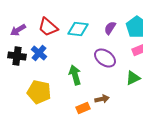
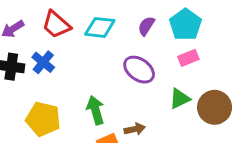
green arrow: (75, 75) -> (95, 110), moved

